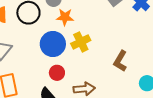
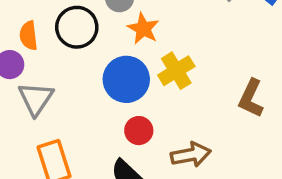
orange star: (65, 17) -> (143, 29), turned 30

